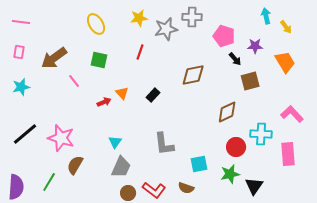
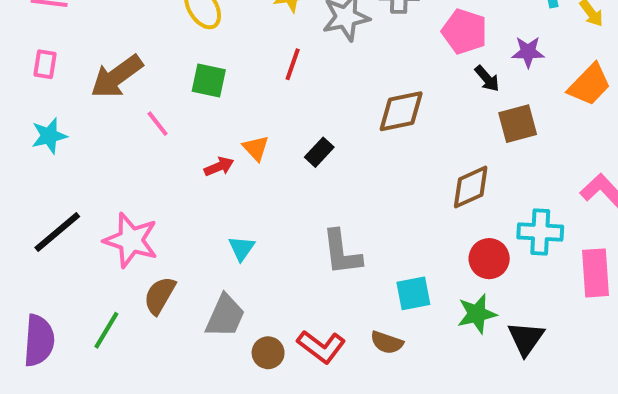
orange trapezoid: (285, 62) -> (589, 85), turned 75
gray trapezoid: (121, 167) -> (225, 316), moved

